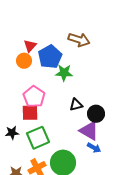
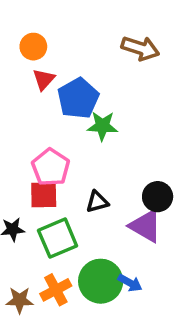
brown arrow: (79, 40) -> (140, 48), moved
orange circle: (24, 61) -> (33, 47), moved
black triangle: (76, 105) -> (97, 202), moved
blue arrow: (94, 148) -> (130, 283), moved

